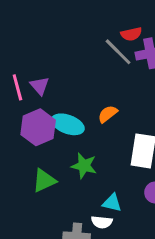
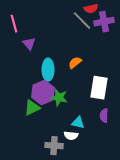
pink line: (17, 87) -> (14, 24), moved
cyan ellipse: (68, 124) -> (48, 70), turned 70
purple hexagon: (38, 127) -> (43, 93), moved

